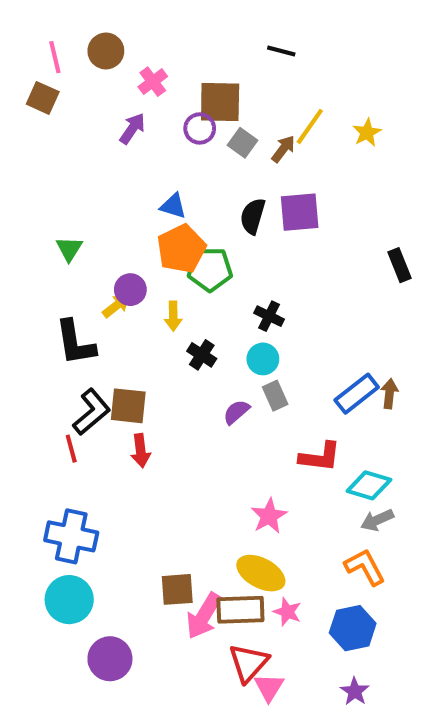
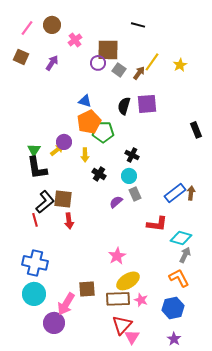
pink line: (55, 57) -> (27, 28), turned 49
brown square: (43, 98) -> (21, 57), moved
purple arrow: (132, 128) -> (52, 63), moved
green triangle: (69, 249) -> (34, 150), moved
pink star: (269, 516) -> (117, 256), moved
gray arrow: (377, 520) -> (185, 255), turned 140
yellow ellipse: (261, 573) -> (128, 281), turned -60
pink arrow: (204, 616) -> (66, 304), moved

